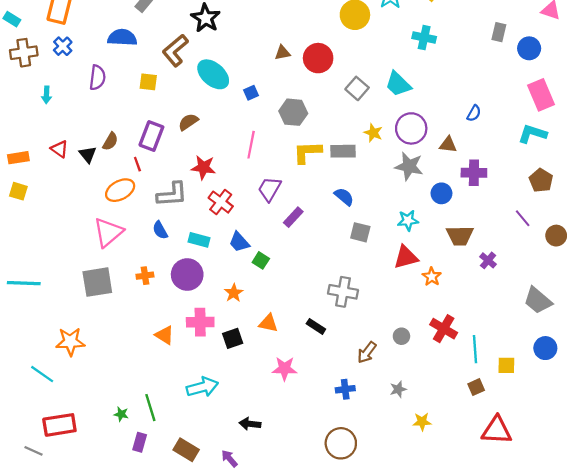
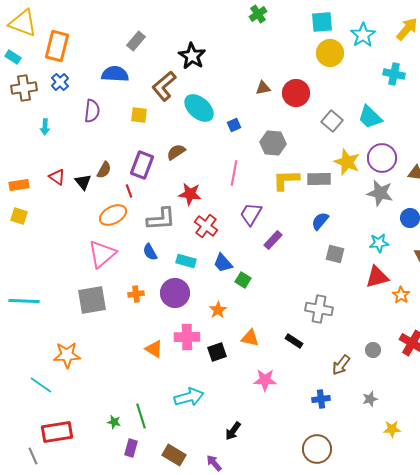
yellow star: (373, 133) -> (347, 162), size x1.5
blue semicircle: (344, 197) -> (320, 221), turned -90
black arrow: (250, 424) -> (233, 431), turned -60
gray line: (34, 451) -> (33, 456), turned 42

